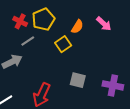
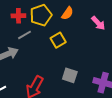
red cross: (20, 21) -> (18, 16), turned -32
orange semicircle: (77, 27) -> (67, 13), moved

